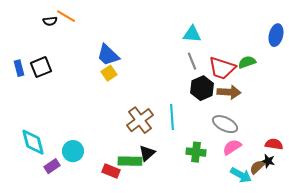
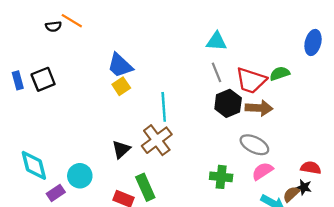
cyan line: (172, 117) -> (164, 107), moved
black triangle: (147, 153) -> (121, 149), moved
green rectangle: (130, 161) -> (145, 187), turned 65

